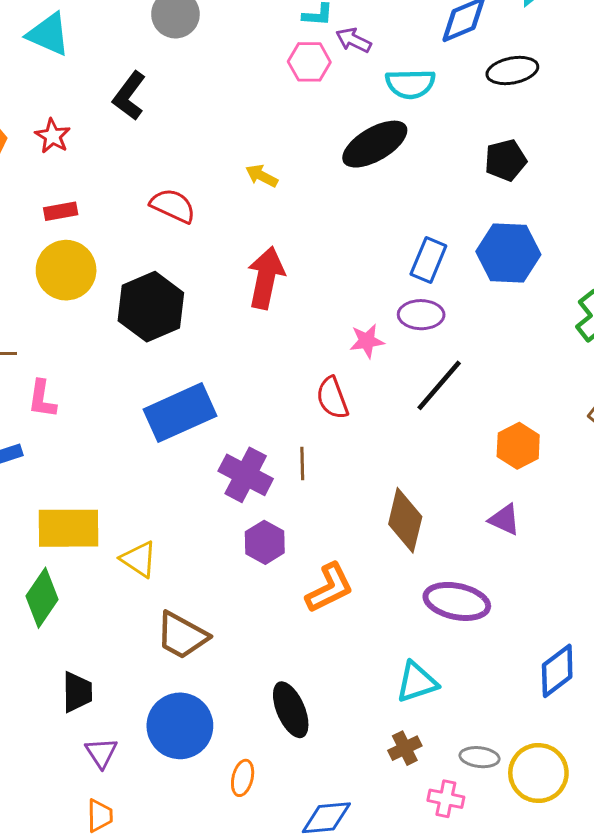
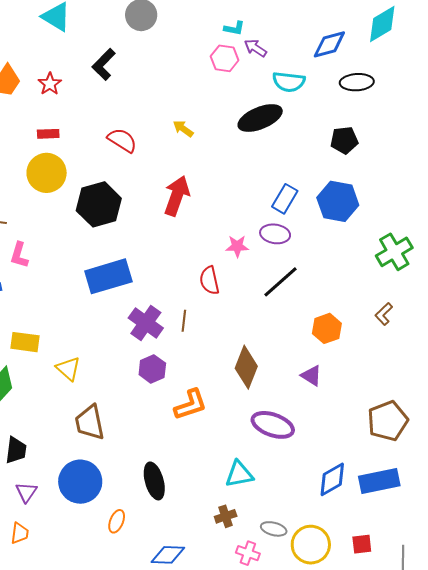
yellow rectangle: (69, 528) -> (25, 342), size x0.7
brown trapezoid: (182, 635) -> (90, 423), turned 42

